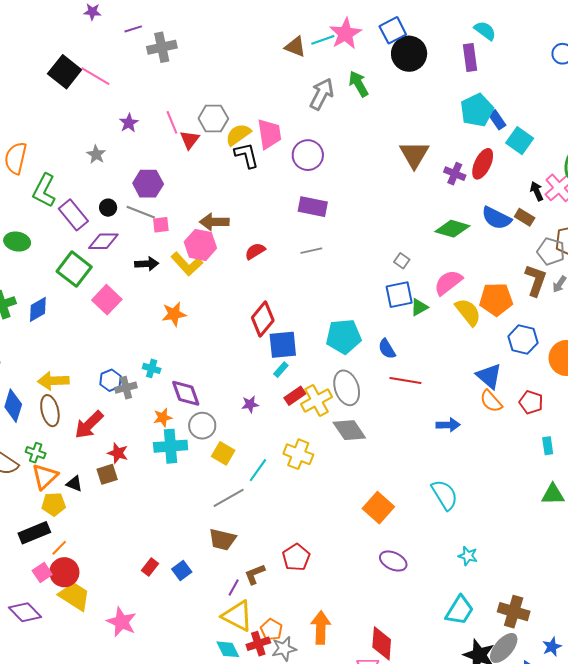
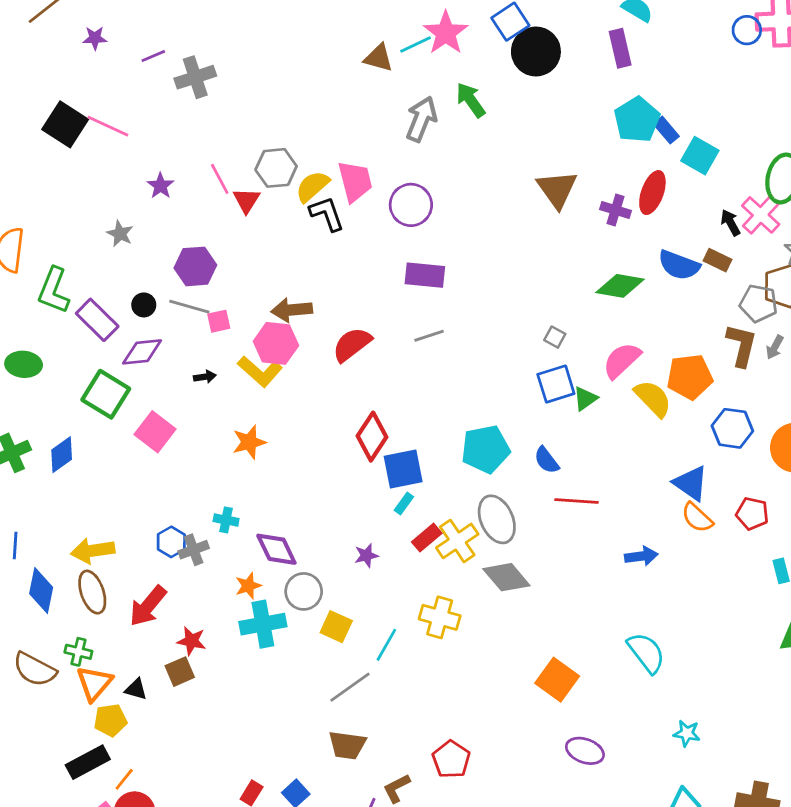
red semicircle: (255, 251) -> (352, 344), size x1.4
black arrow: (147, 264) -> (205, 377), size x0.7

